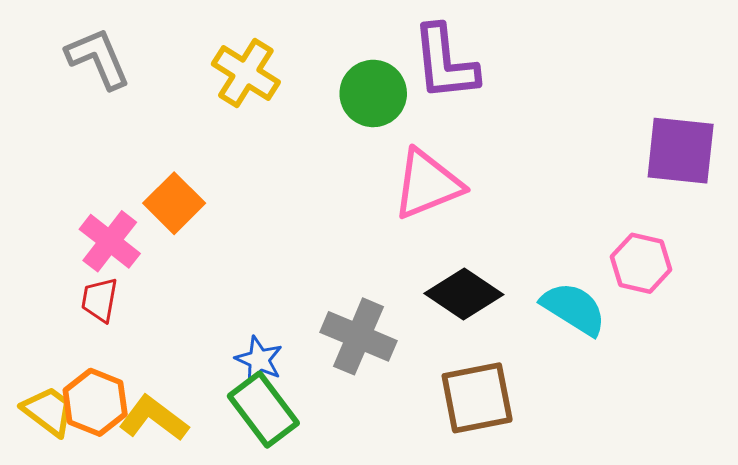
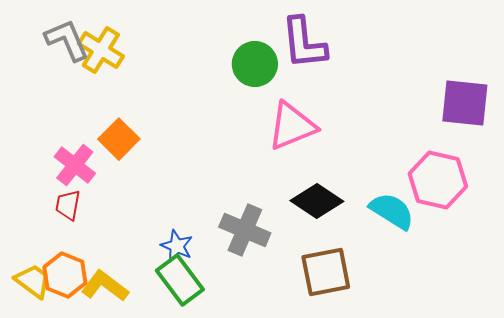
yellow cross: (246, 73) -> (101, 50), moved
pink hexagon: (641, 263) -> (438, 180), size x1.4

